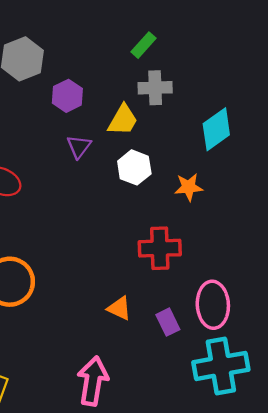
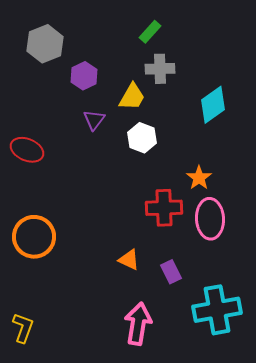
orange star: (189, 187) -> (199, 178), moved, turned -30
pink ellipse: (213, 305) -> (210, 219), moved
pink arrow: (93, 381) -> (138, 324), moved

